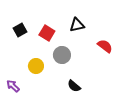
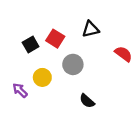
black square: (20, 30) -> (31, 44), moved
purple arrow: (13, 86) -> (20, 90), moved

